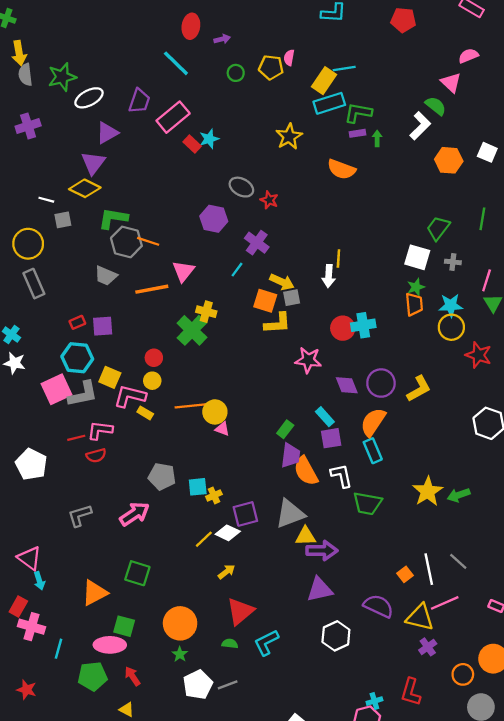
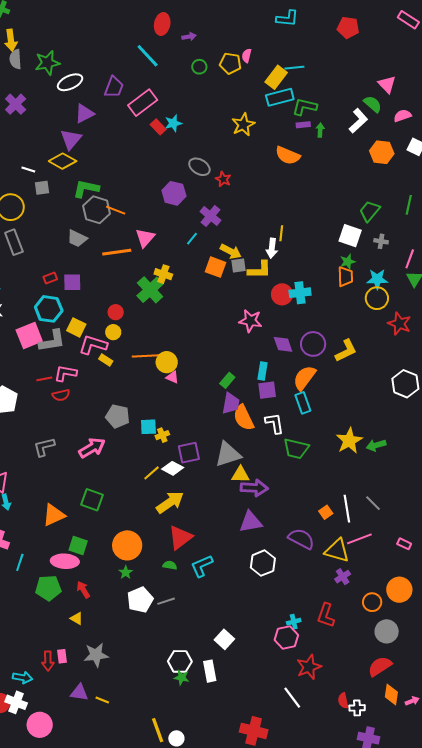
pink semicircle: (468, 56) -> (402, 116), moved
purple cross: (28, 126) -> (16, 104), turned -30
yellow L-shape: (277, 323) -> (259, 270), moved
cyan rectangle: (325, 417) -> (263, 371), turned 48
yellow arrow: (227, 572) -> (170, 502), size x1.8

